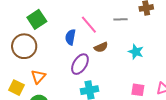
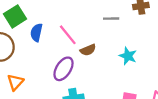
pink line: (89, 25) -> (68, 35), moved
blue semicircle: (70, 37) -> (36, 33), moved

